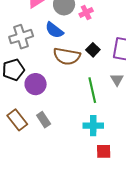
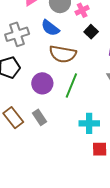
black square: (93, 50) -> (91, 32), moved
purple circle: (36, 84) -> (42, 83), moved
green line: (92, 90) -> (71, 85), moved, turned 35

